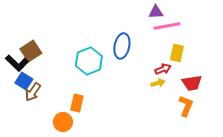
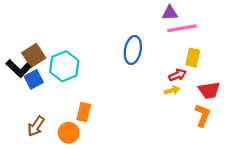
cyan hexagon: (89, 61) -> (64, 66), moved
blue square: (24, 81) -> (34, 79), moved, turned 30
brown arrow: (33, 92) -> (36, 126), moved

